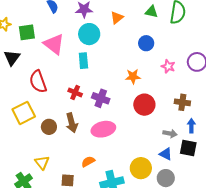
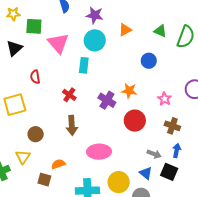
pink star: (168, 66) -> (164, 99), moved
red semicircle: (38, 82) -> (35, 77), size x0.6
purple cross: (101, 98) -> (107, 100), moved
brown arrow: (72, 123) -> (72, 125), moved
brown circle: (49, 127) -> (36, 134), moved
pink ellipse: (103, 129) -> (99, 152), moved
orange semicircle: (88, 162) -> (58, 164), moved

